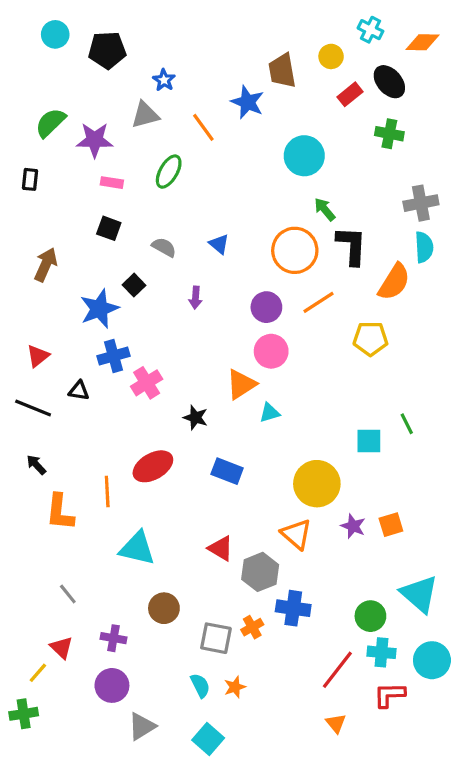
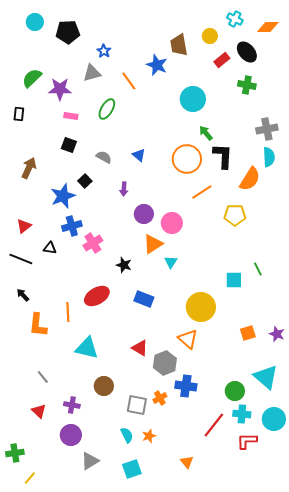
purple circle: (266, 307) -> (144, 214), moved
cyan triangle: (270, 413) -> (171, 262), turned -40
purple star: (353, 526) -> (277, 334), moved
yellow line: (38, 673) -> (30, 478), moved
orange triangle: (336, 723) -> (187, 462), moved
cyan square: (208, 739) -> (132, 469), turned 30

